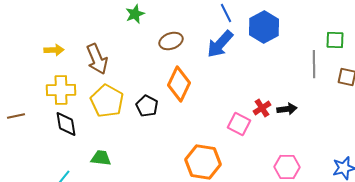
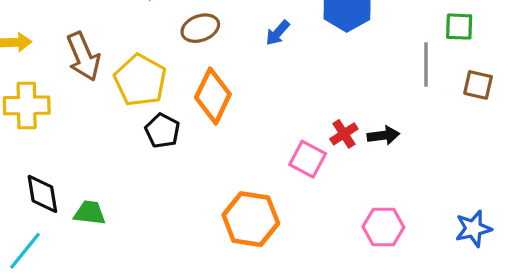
blue arrow: (220, 44) -> (278, 33), size x0.6
yellow pentagon: (107, 101) -> (140, 80), moved
black diamond: (66, 124) -> (42, 194), moved

